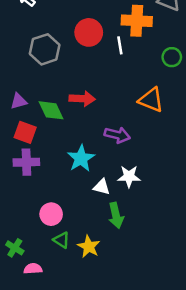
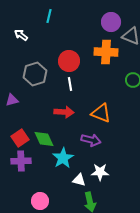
white line: (120, 45) -> (70, 84), moved
orange triangle: (151, 100) -> (101, 113), moved
purple triangle: (19, 101) -> (12, 100), moved
green diamond: (51, 110) -> (44, 139), moved
red square: (25, 132) -> (20, 138), turned 36

